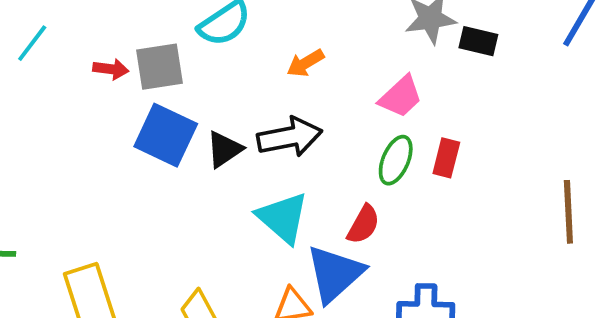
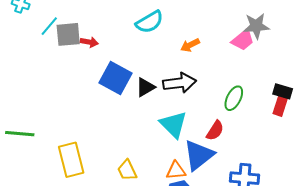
black rectangle: (478, 41) -> (283, 91), moved
gray square: (160, 67) -> (68, 34), moved
pink trapezoid: (401, 97) -> (243, 40), moved
red rectangle: (446, 158) -> (280, 106), moved

